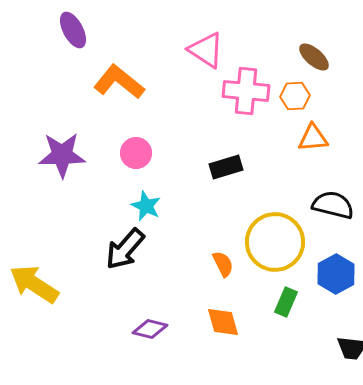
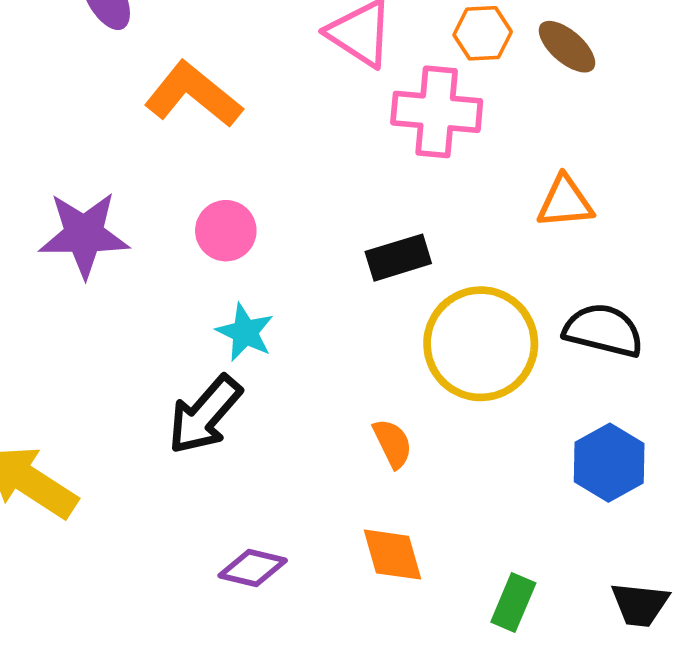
orange hexagon: (295, 96) -> (483, 33), moved
yellow circle: (275, 242) -> (481, 344), moved
green rectangle: (286, 302) -> (513, 603), moved

